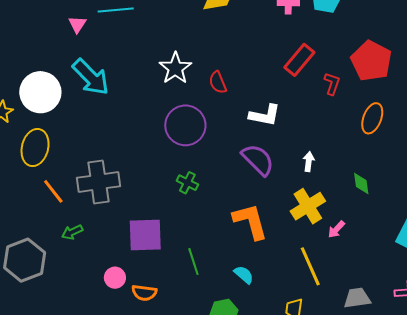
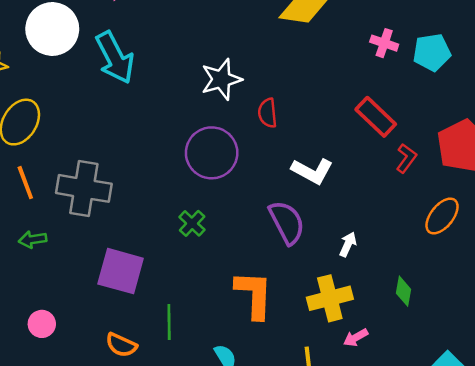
red rectangle: (299, 60) -> (376, 117), turned 76
white circle: (40, 92) -> (52, 29), moved
pink circle: (115, 278) -> (42, 324), moved
orange semicircle: (144, 293) -> (121, 345), moved

